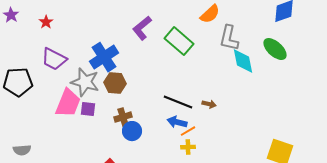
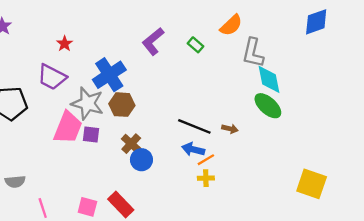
red star: (46, 22) -> (64, 44), moved
green rectangle: (179, 41) -> (195, 45), moved, size x0.5
green ellipse: (275, 49) -> (268, 106), moved
brown cross: (123, 117) -> (131, 144), turned -30

